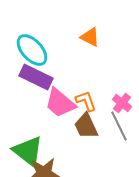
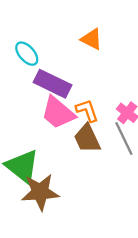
cyan ellipse: (32, 50) -> (27, 54), size x0.7
purple rectangle: (36, 77) -> (52, 84), moved

